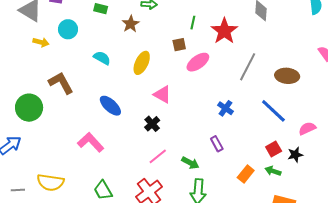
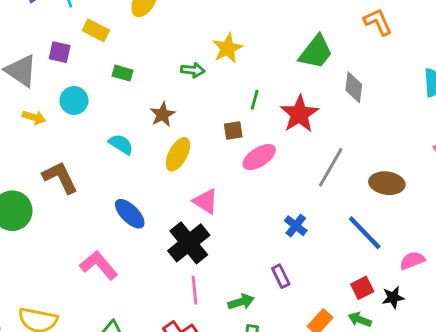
brown star: (131, 24) -> (163, 114), moved
black cross: (152, 124) -> (189, 243), size x1.8
pink line: (158, 156) -> (194, 290), turned -60
green arrow: (190, 163) -> (241, 302), turned -48

